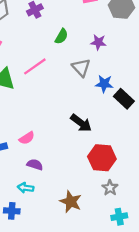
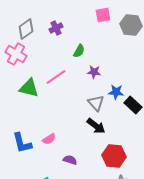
purple star: (98, 42) -> (94, 72), moved
gray triangle: (81, 68) -> (96, 103), moved
purple semicircle: (35, 165) -> (70, 160), moved

